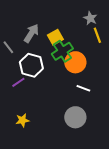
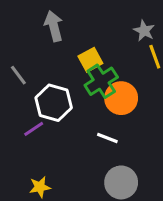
gray arrow: (31, 33) -> (54, 26), moved, turned -48
white line: (83, 88) -> (107, 138), moved

